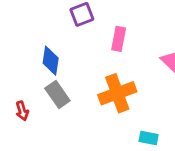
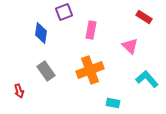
blue diamond: (51, 61) -> (41, 33), moved
red arrow: (22, 111) -> (19, 91), moved

